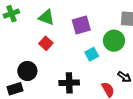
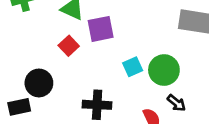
purple square: (81, 25) -> (101, 29), moved
green circle: (114, 41) -> (164, 70), moved

